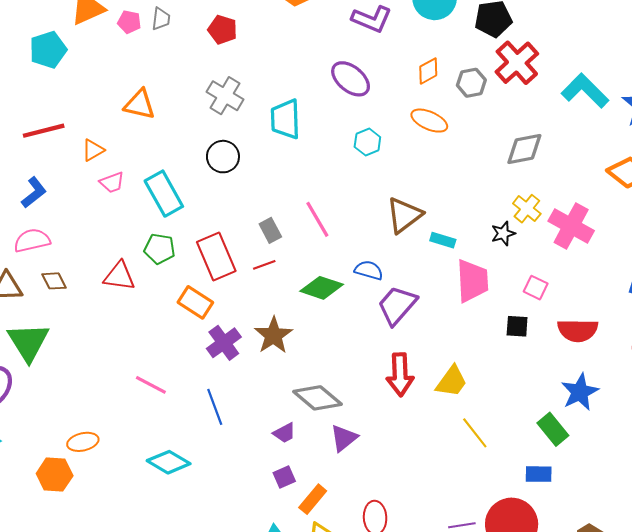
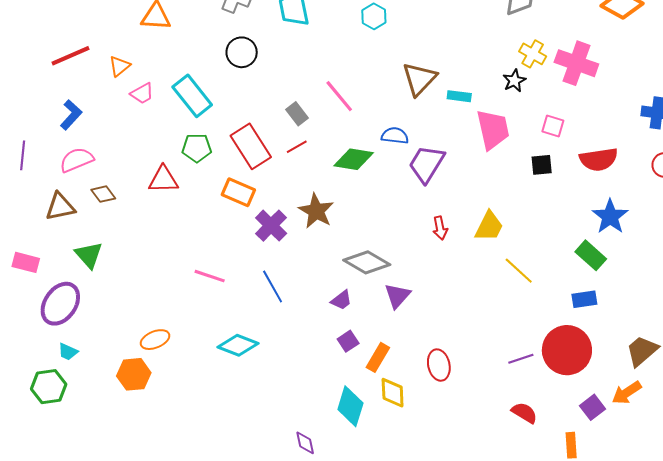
green triangle: (28, 342) -> (89, 255), size x0.7
red arrow: (400, 375) -> (440, 228), size x0.6

